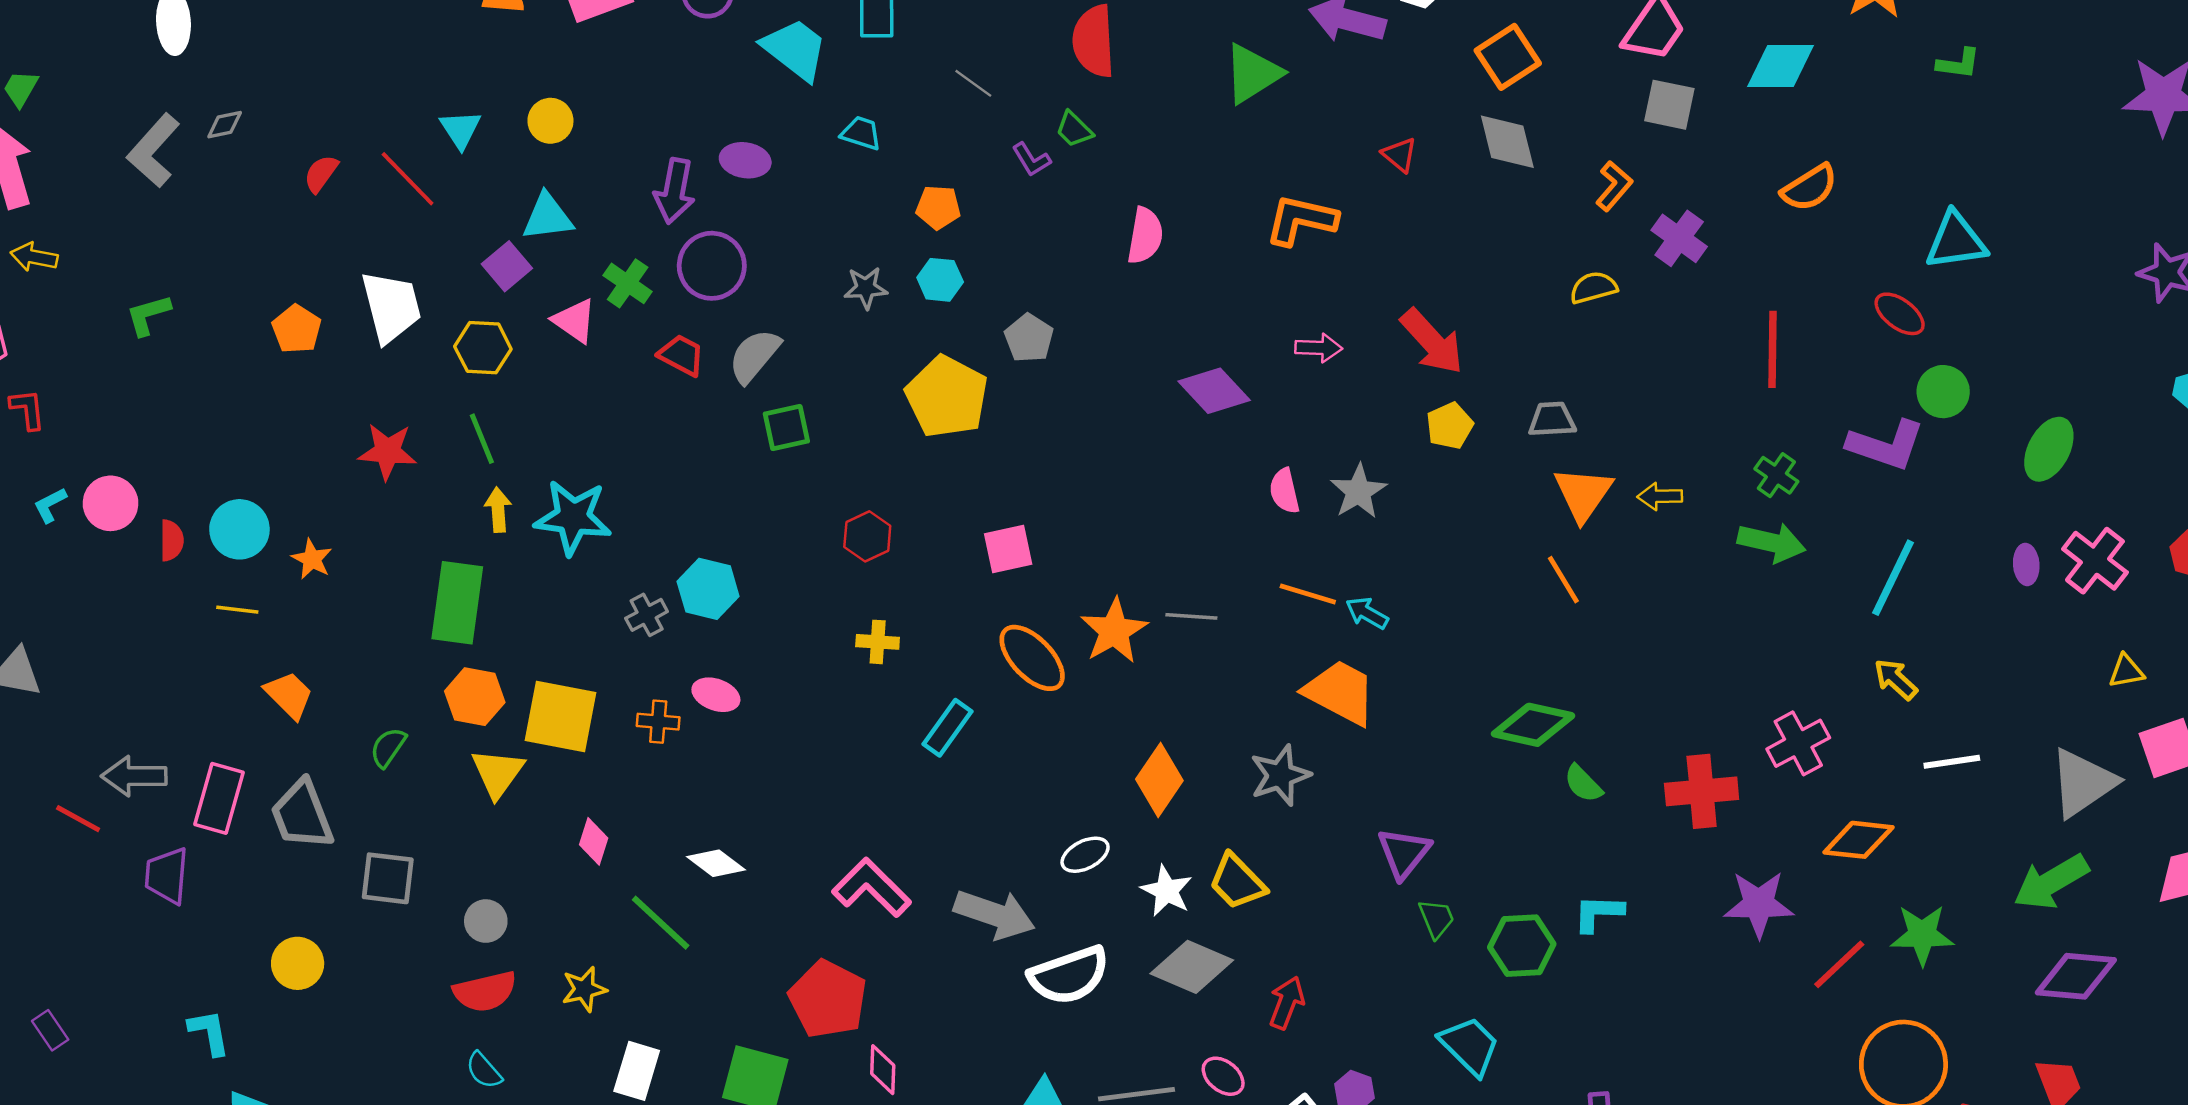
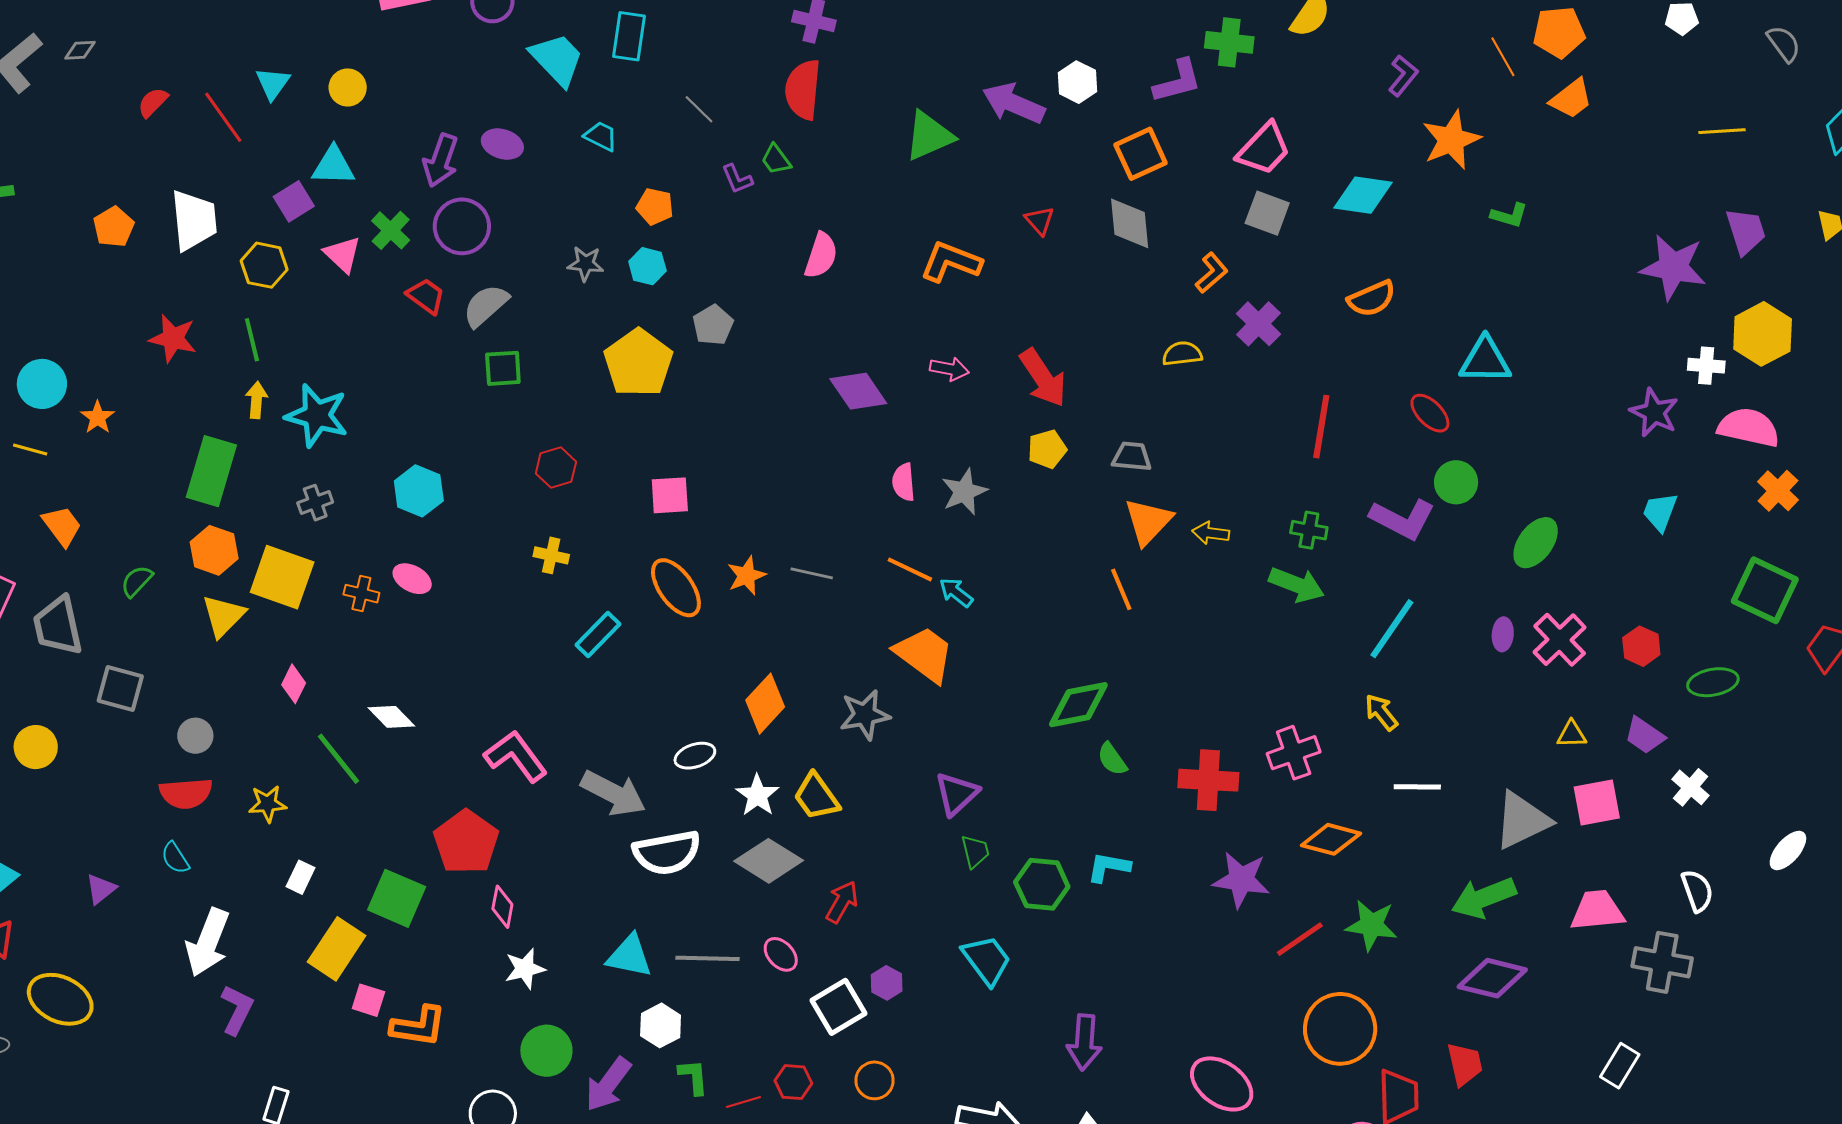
green cross: (1776, 475) -> (1309, 530), turned -33
gray cross: (647, 615) -> (315, 503), moved
orange star: (1114, 631) -> (747, 576), size x0.7
green diamond: (1533, 725) -> (1078, 705), turned -32
white rectangle: (637, 1071) -> (301, 877), size x0.7

